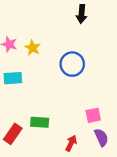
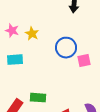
pink square: (93, 115) -> (84, 61), moved

